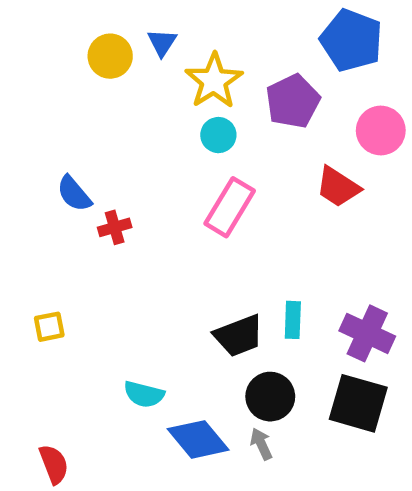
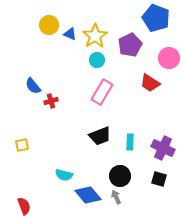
blue triangle: (162, 43) -> (70, 34), moved, turned -40
black trapezoid: (239, 336) -> (100, 136), moved
black square: (358, 403) -> (159, 179), size x0.6

